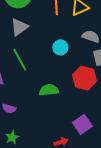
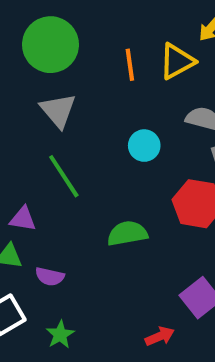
gray triangle: (19, 27) -> (58, 110), turned -30

